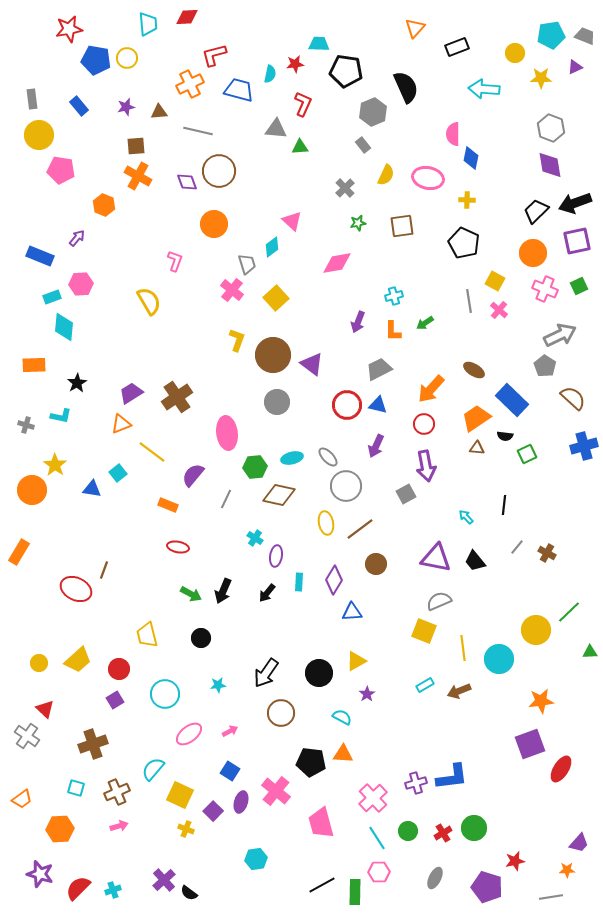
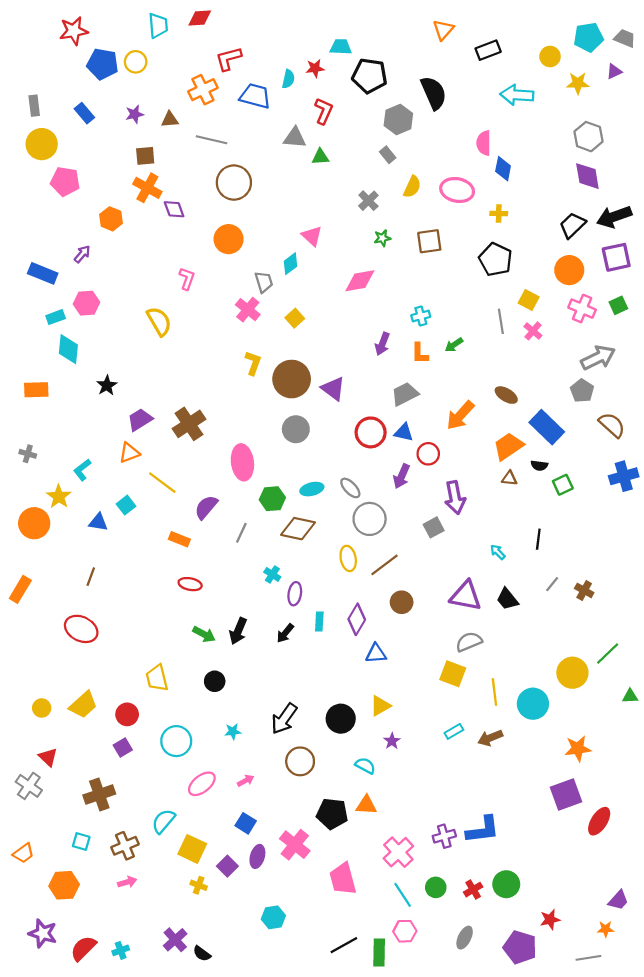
purple diamond: (187, 182) -> (174, 209), moved
yellow square: (276, 298) -> (295, 318), size x0.7
black star: (77, 383) -> (107, 385), moved
cyan L-shape: (61, 416) -> (82, 470), moved, turned 130
red circle: (424, 424) -> (428, 454), moved
brown line: (104, 570) -> (91, 577), moved

